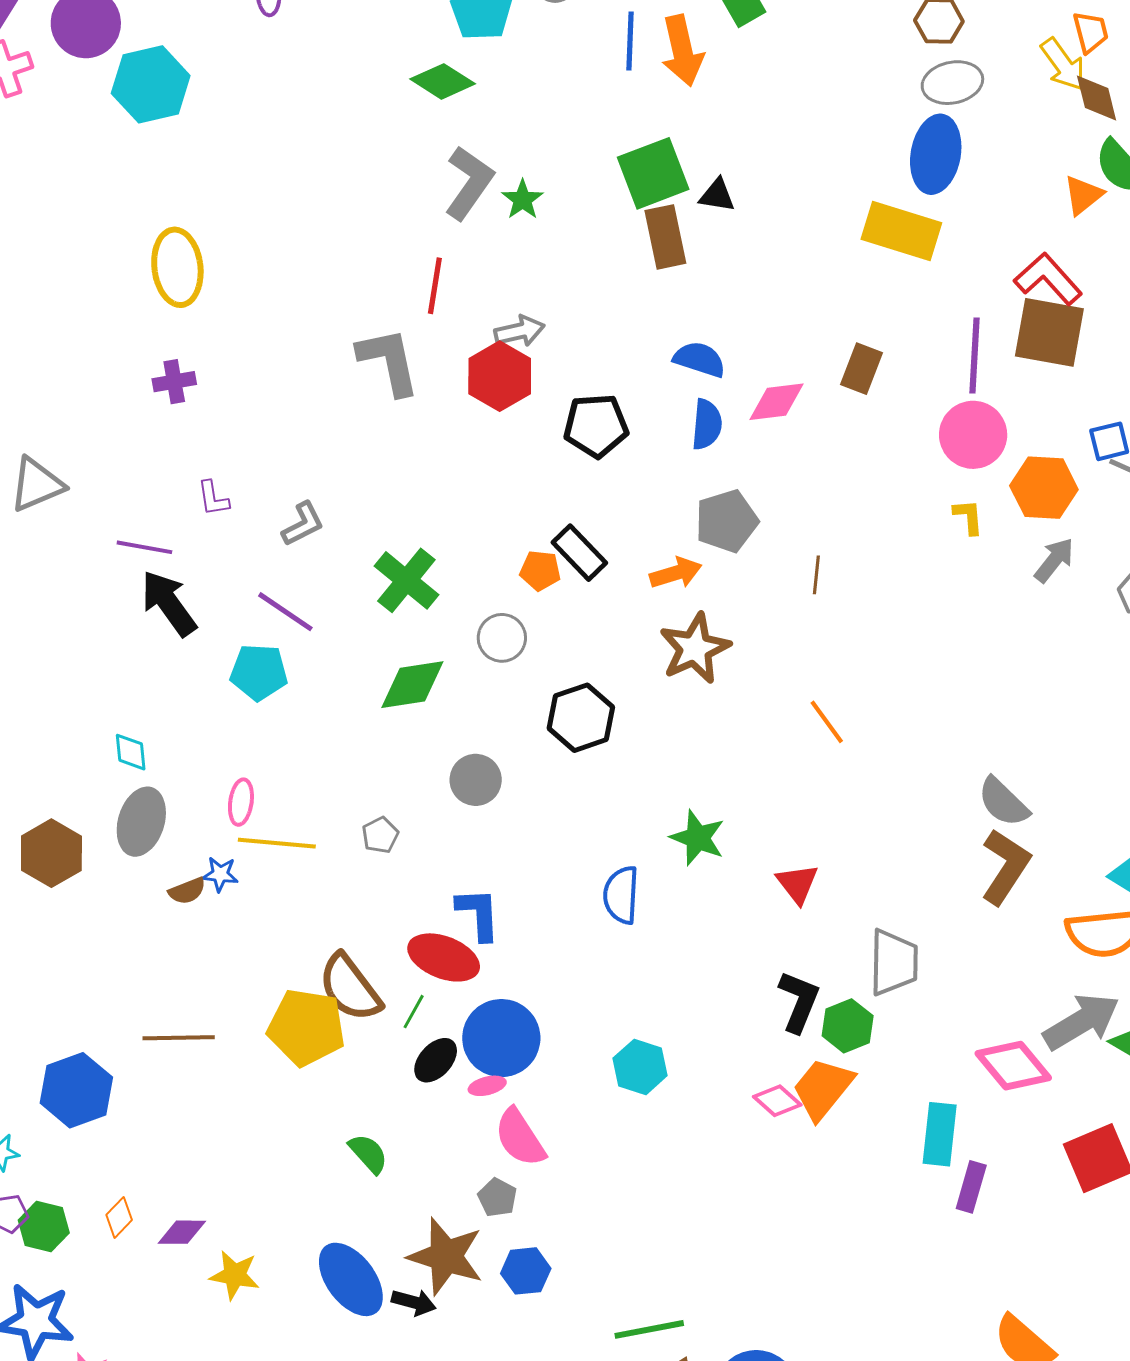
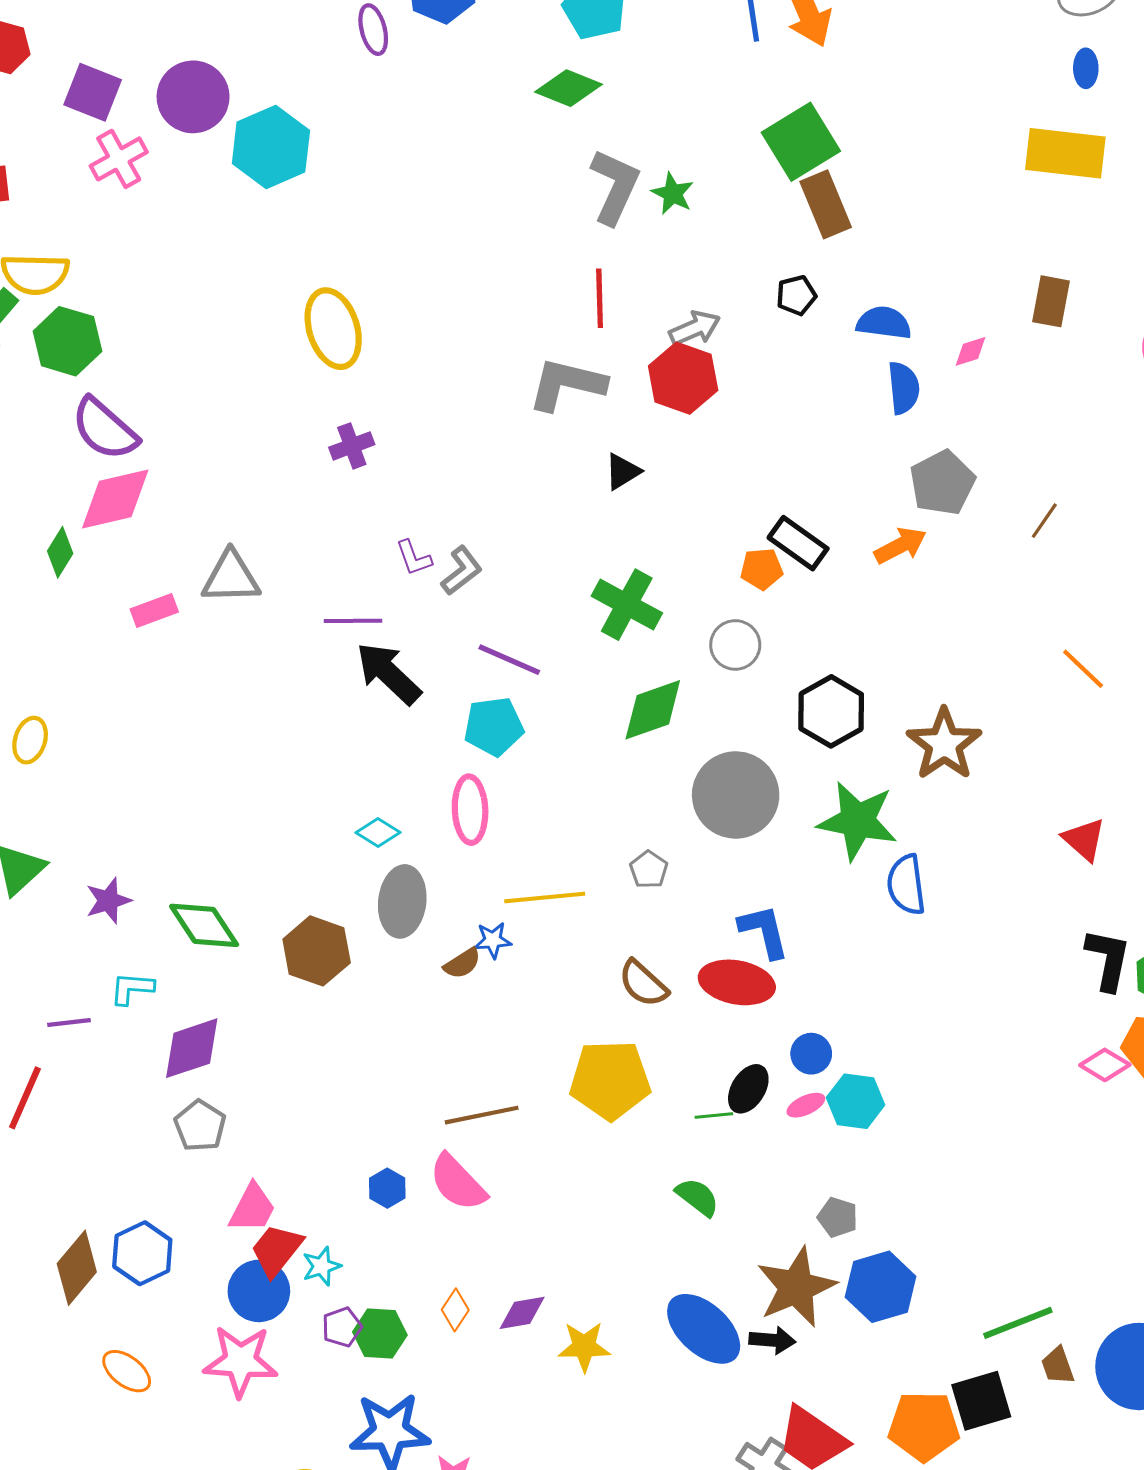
blue ellipse: (936, 154) -> (1086, 68), size x0.5
black triangle: (717, 195) -> (623, 471), moved, turned -30
gray L-shape: (389, 361) -> (567, 384), turned -54
pink diamond: (777, 402) -> (971, 351), size x0.6
black pentagon: (596, 426) -> (796, 295), moved, size x0.6
gray triangle: (37, 485) -> (231, 577), turned 32
gray L-shape: (303, 524) -> (462, 571), moved
brown line: (816, 575) -> (1044, 521), turned 39
brown star: (695, 648) -> (944, 744), moved
cyan diamond: (131, 752) -> (378, 832), turned -42
gray circle: (476, 780) -> (736, 795), size x1.6
pink ellipse: (241, 802) -> (470, 810), moved, size x1.4
green star: (698, 838) -> (857, 821), moved, size x1.4
brown semicircle: (350, 988) -> (643, 984), moved, size x0.7
green line: (414, 1012) -> (714, 1116), moved, turned 66
blue circle: (501, 1038) -> (811, 1054), size x0.5
cyan hexagon: (640, 1067) -> (856, 1101), moved
blue hexagon: (76, 1090) -> (387, 1188), size x0.5
pink semicircle: (520, 1138) -> (458, 1183), moved
brown star: (446, 1256) -> (796, 1287), turned -30
blue hexagon: (526, 1271) -> (881, 1287), size x1.4

